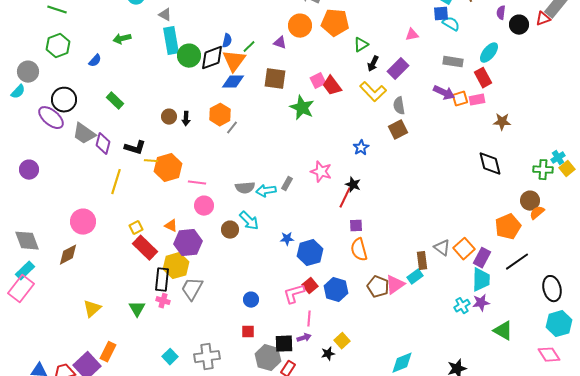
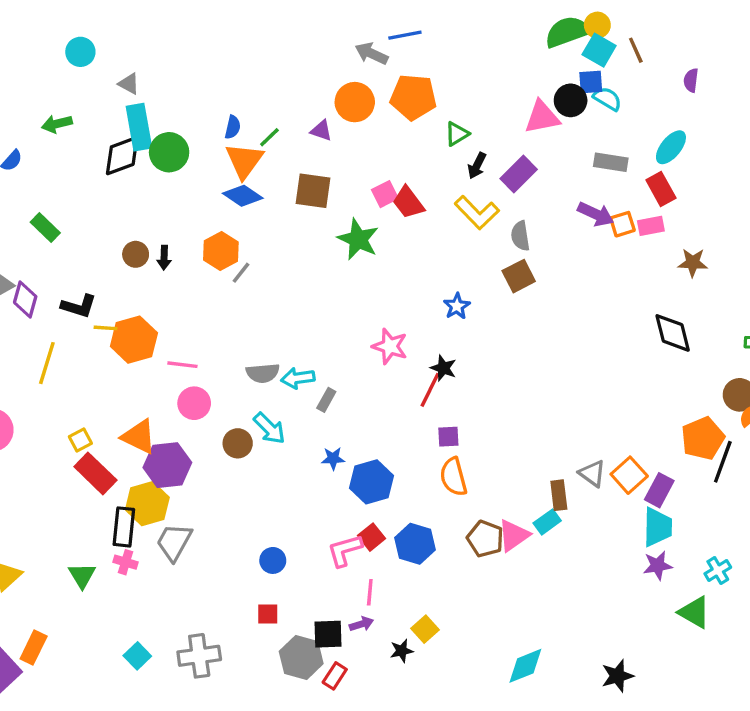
black circle: (519, 25) -> (571, 100), moved
pink triangle: (412, 35) -> (542, 117), size x1.6
black diamond: (212, 58) -> (122, 156), moved
blue diamond: (233, 82) -> (243, 196), turned 35
gray rectangle: (287, 184) -> (326, 400), moved
orange triangle: (171, 226) -> (139, 437), size x1.6
black line: (517, 262) -> (723, 462), moved, turned -35
cyan cross: (462, 306) -> (718, 570), moved

